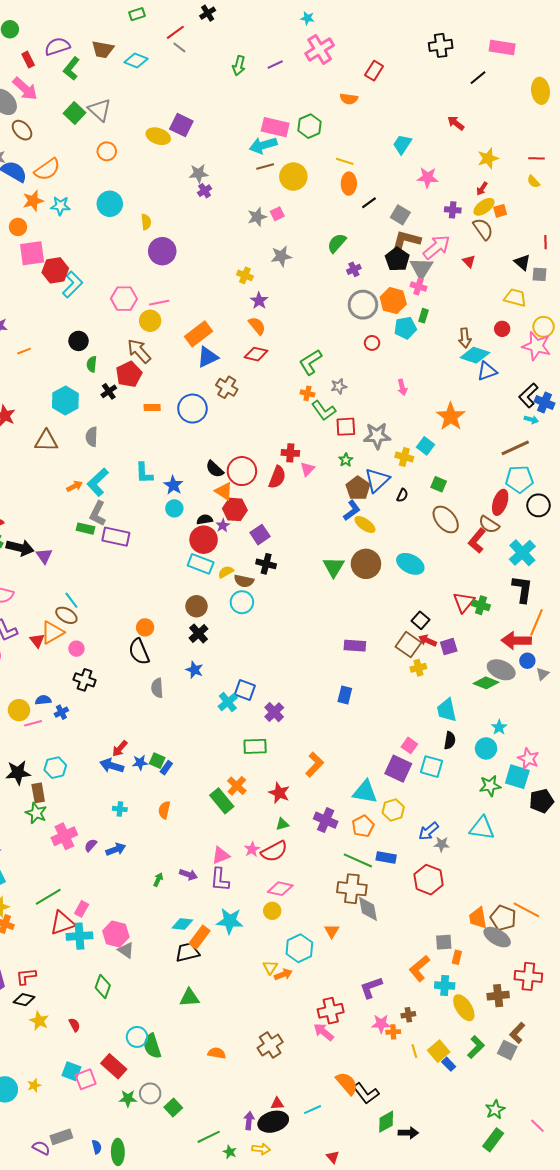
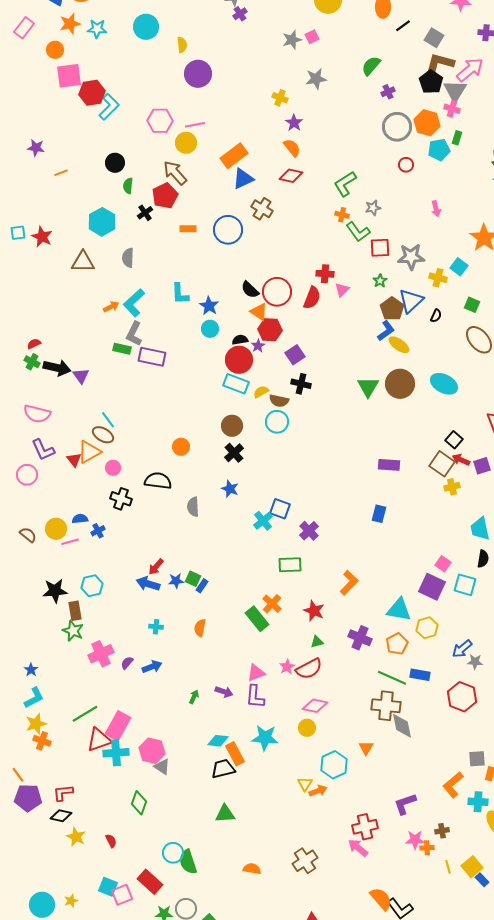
black semicircle: (139, 652) -> (158, 481), moved, turned 120
pink rectangle: (82, 909) -> (118, 726), size x1.8
orange rectangle: (200, 937) -> (235, 754), turned -65

